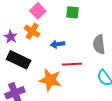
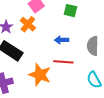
blue arrow: (57, 44) -> (62, 40), moved

